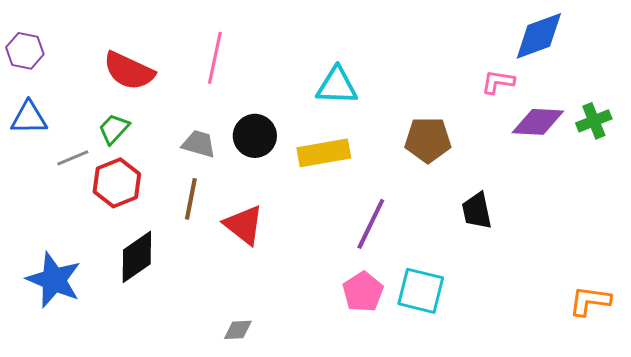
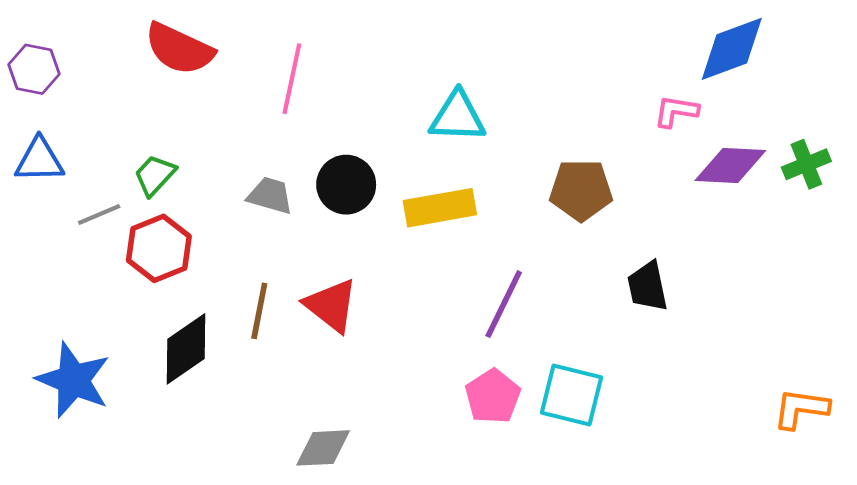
red semicircle: (129, 71) -> (179, 49), moved
brown line: (191, 199) -> (259, 311), moved
gray diamond: (238, 330) -> (323, 448), size x1.4

